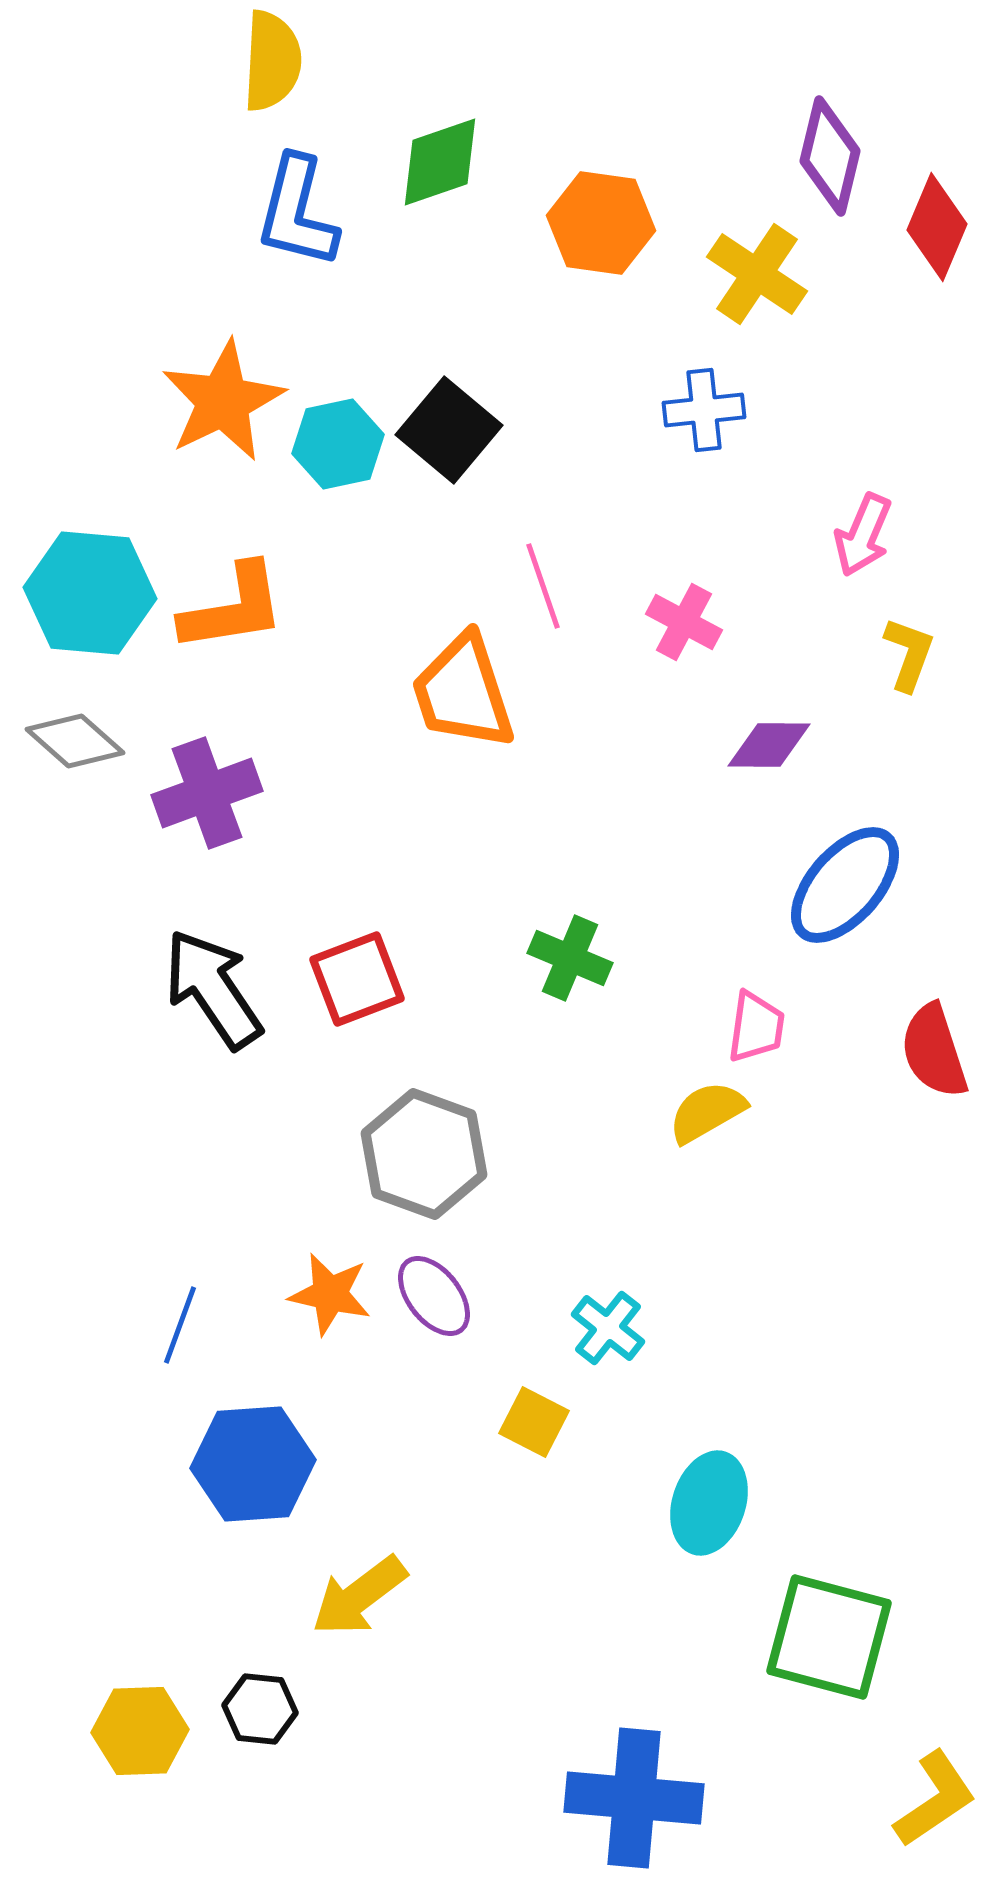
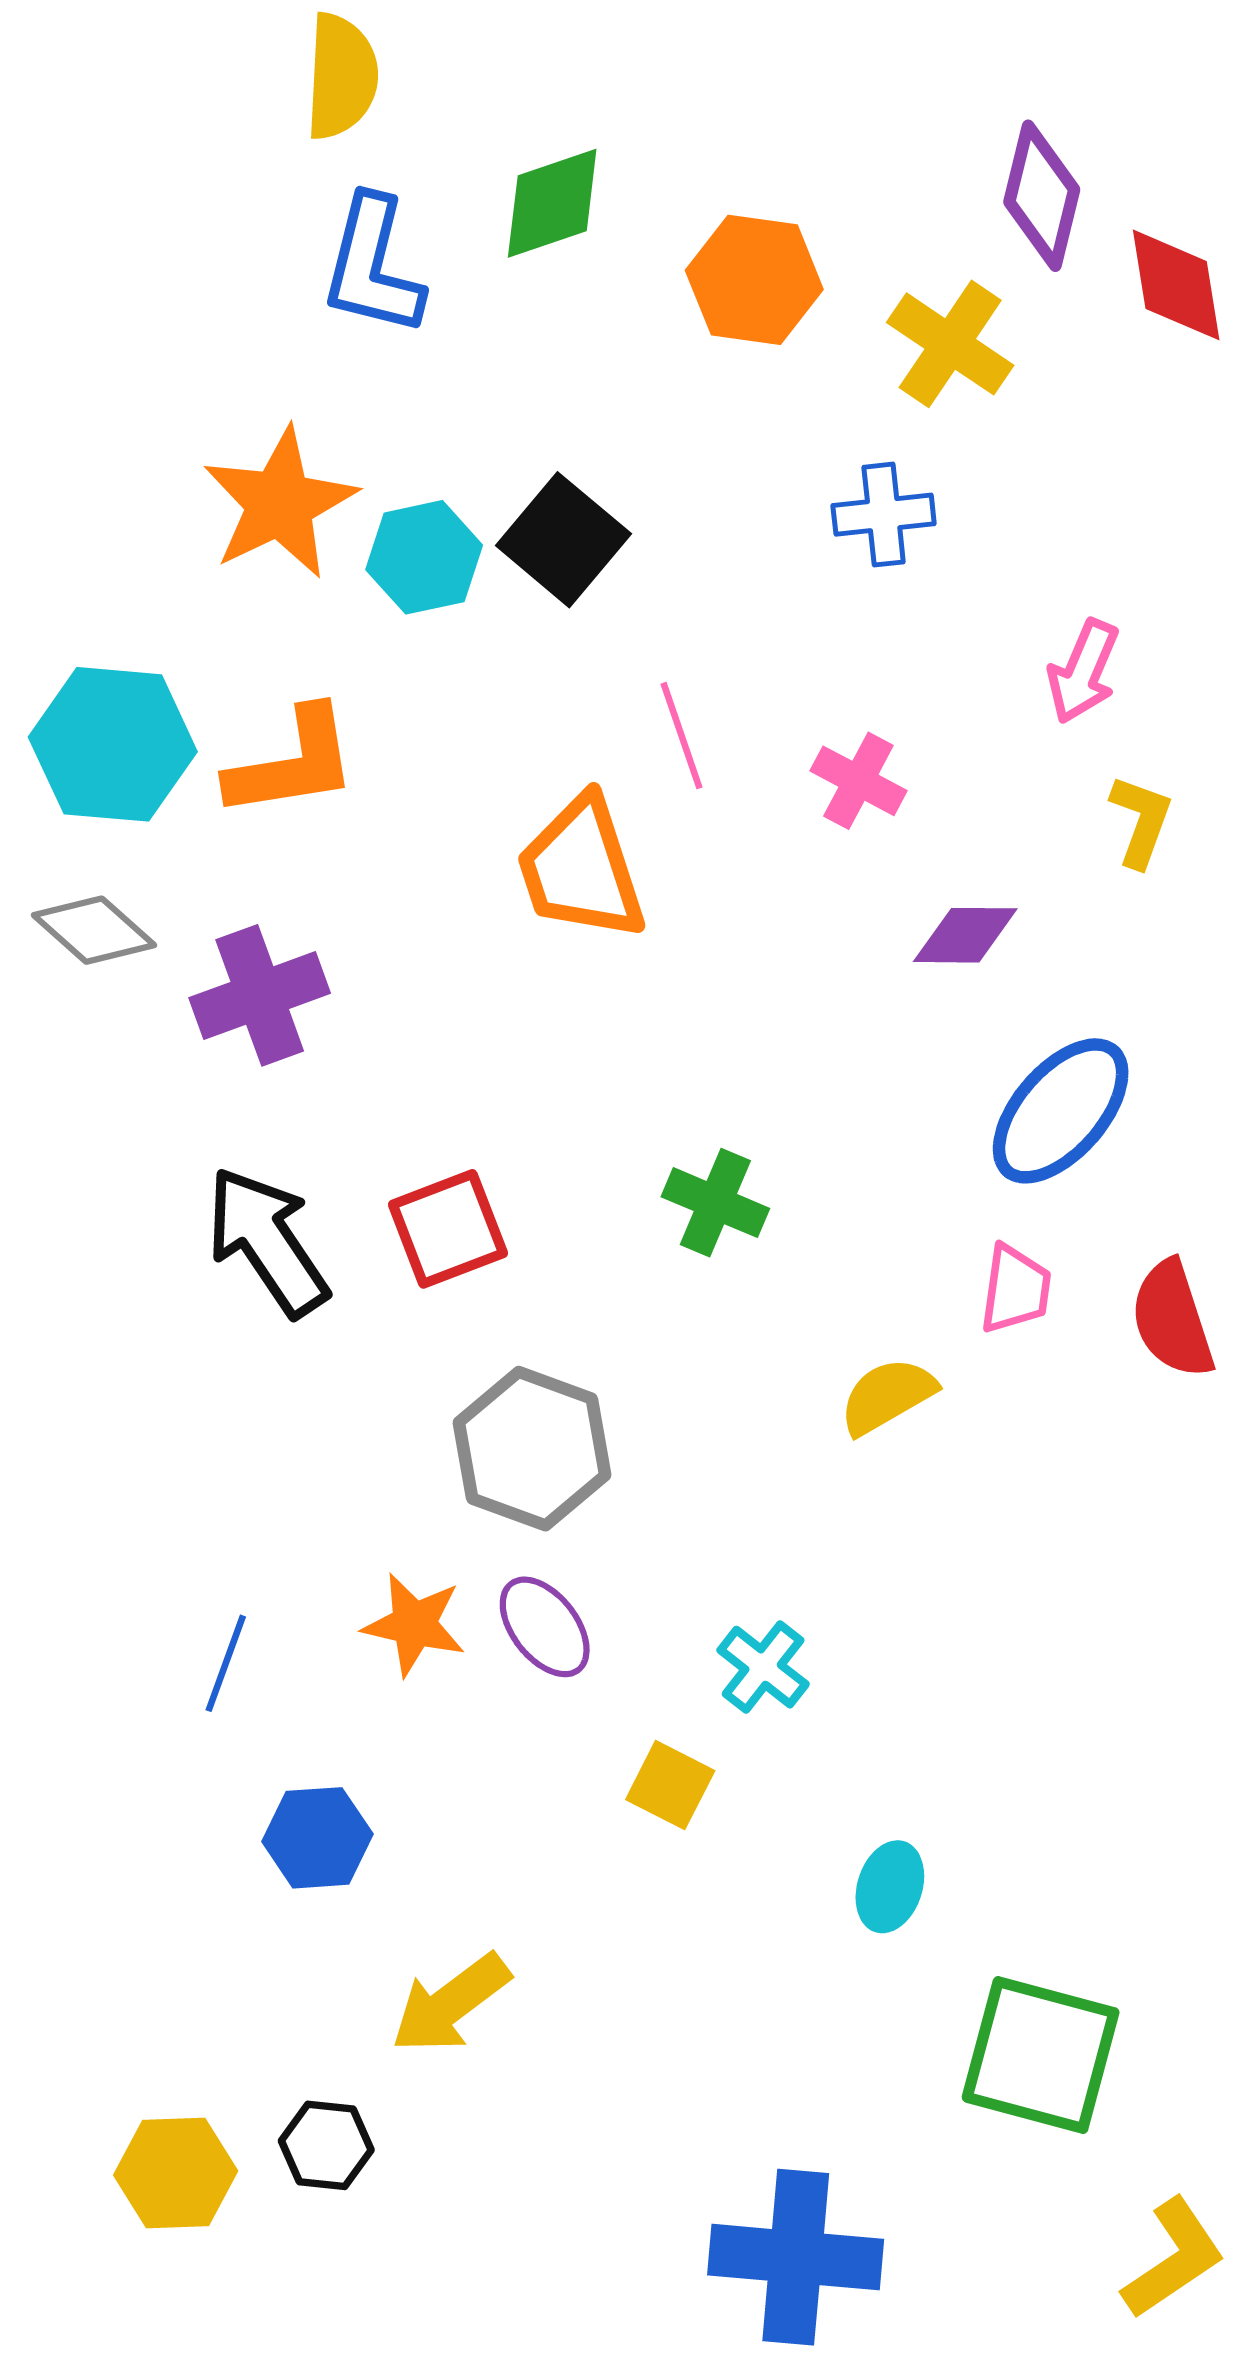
red diamond: (937, 227) -> (1176, 285), turned -32
pink trapezoid: (756, 1027) -> (1015, 1289), moved
blue hexagon: (253, 1464) -> (317, 1838), size x0.7
cyan ellipse: (709, 1503) -> (890, 1887), size x0.7

